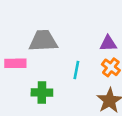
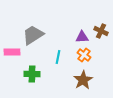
gray trapezoid: (43, 41) -> (33, 35), turned -30

